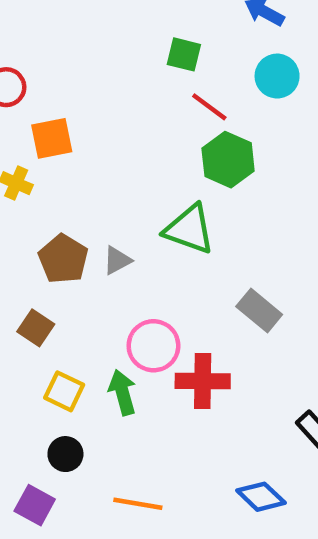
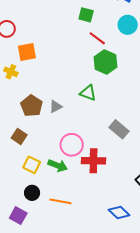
green triangle: (189, 229) -> (88, 93), size x0.7
green arrow: (123, 392) -> (58, 166), turned 126
orange line: (138, 504) -> (60, 201), moved

